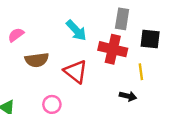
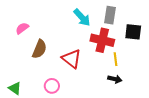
cyan arrow: (76, 30) -> (82, 18), moved
brown semicircle: (37, 60) -> (39, 49), turned -60
yellow line: (141, 72) -> (116, 59), moved

